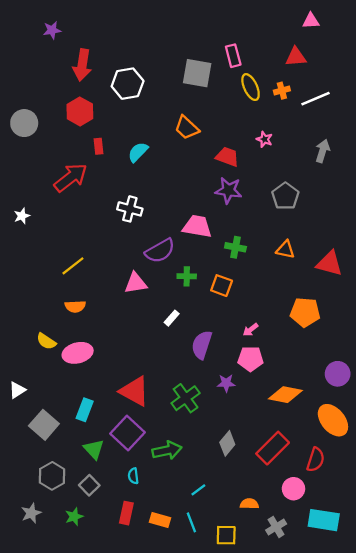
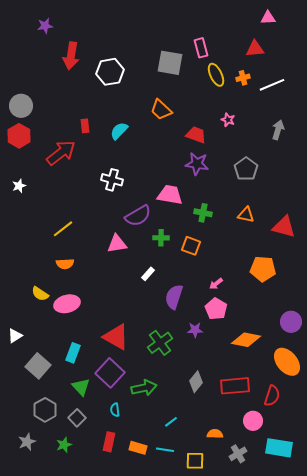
red hexagon: (80, 111) -> (19, 136), moved
pink pentagon: (251, 359) -> (216, 309), turned 30
red rectangle: (273, 448) -> (235, 386), turned 40
cyan line: (191, 522) -> (165, 450), turned -60

